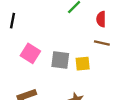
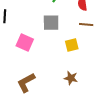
gray square: (60, 60) -> (51, 23), moved

